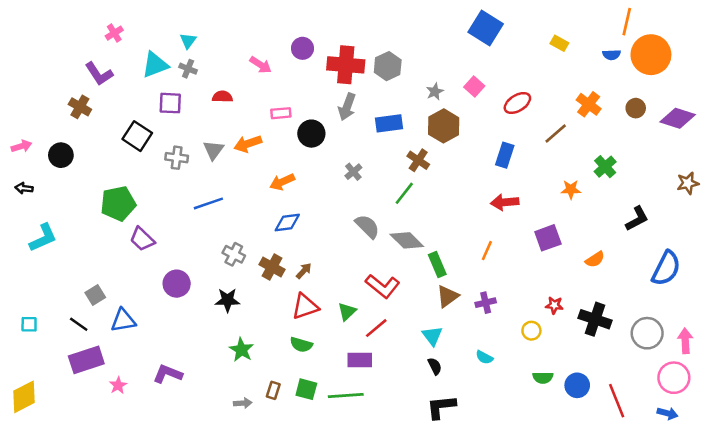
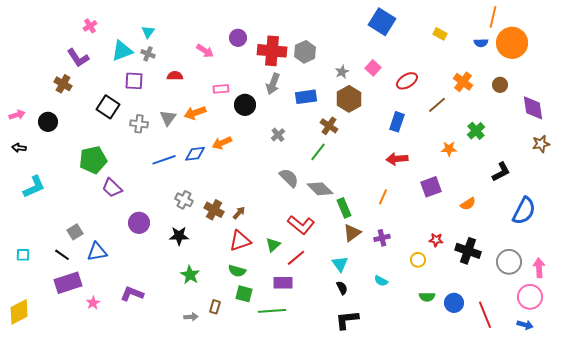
purple diamond: (678, 118) -> (533, 108), moved, turned 64
blue diamond: (287, 223) -> (195, 154), moved
green square: (306, 389) -> (244, 294), moved

